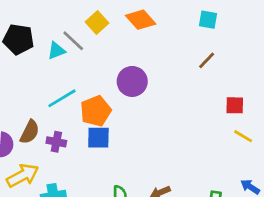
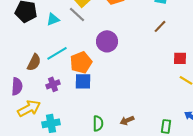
gray line: (73, 41) -> (77, 14), moved
brown semicircle: (30, 132) -> (34, 62), moved
purple cross: (56, 142) -> (53, 84), turned -32

